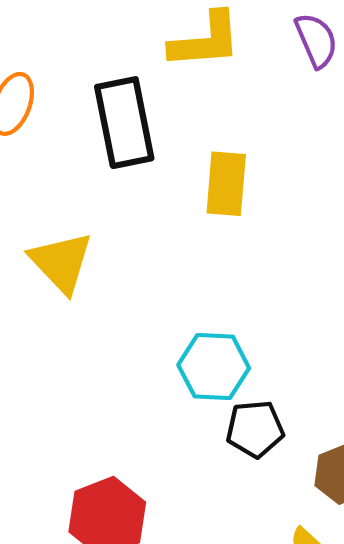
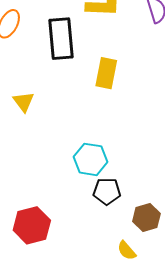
yellow triangle: (61, 262) -> (24, 102), size x0.7

